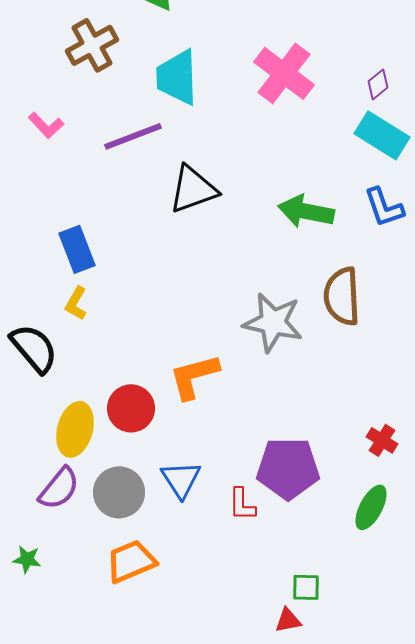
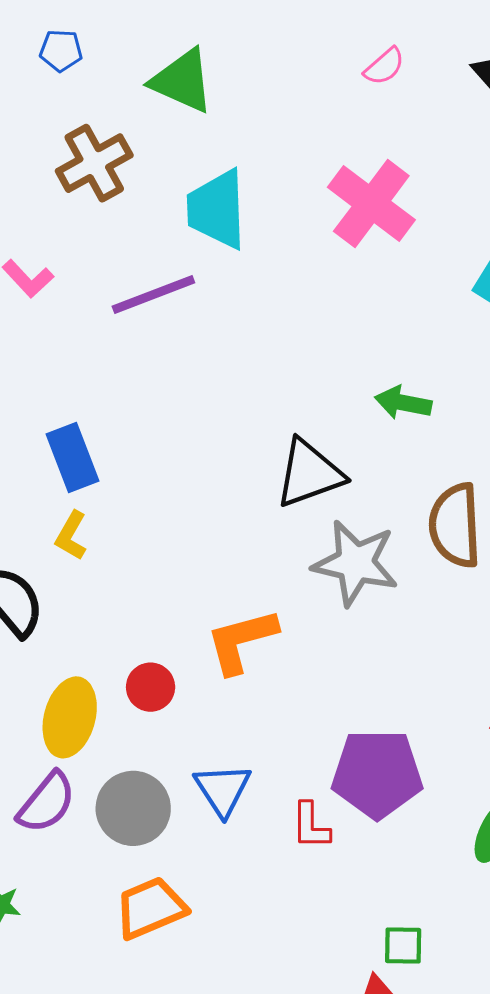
black triangle: (193, 189) -> (309, 473), moved
green arrow: (306, 211) -> (403, 403), size x0.7
red circle: (131, 408) -> (151, 687), size x0.7

